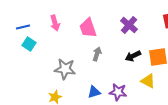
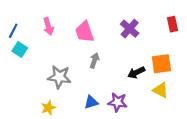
blue line: (23, 27) -> (13, 31), turned -48
black arrow: (133, 56) -> (136, 73), moved
yellow triangle: (148, 81) -> (160, 90), moved

